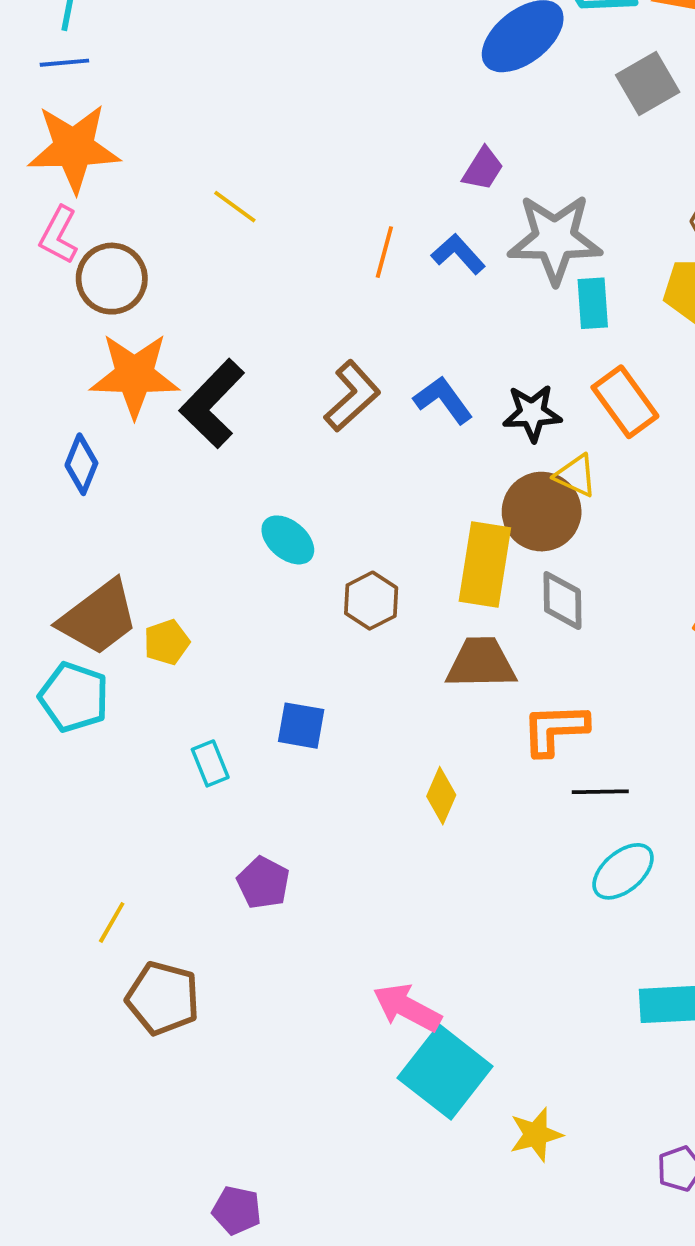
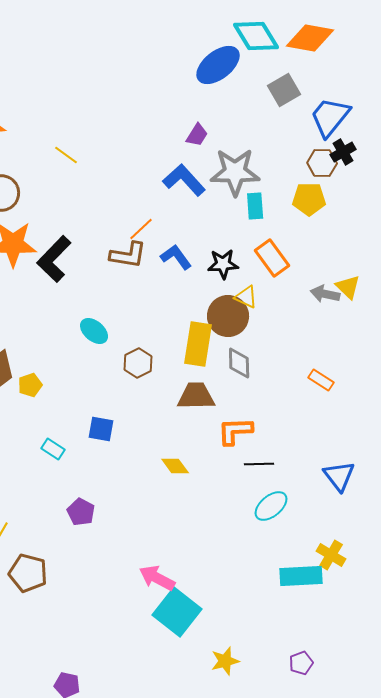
orange line: (384, 252) -> (141, 229), moved, turned 32
blue L-shape: (458, 254) -> (184, 180), size x1.5
brown L-shape: (352, 396) -> (128, 255), turned 51
cyan rectangle: (210, 763) -> (53, 449), turned -35
yellow diamond: (441, 796) -> (175, 466), turned -60
yellow star: (536, 1135) -> (225, 661), moved

